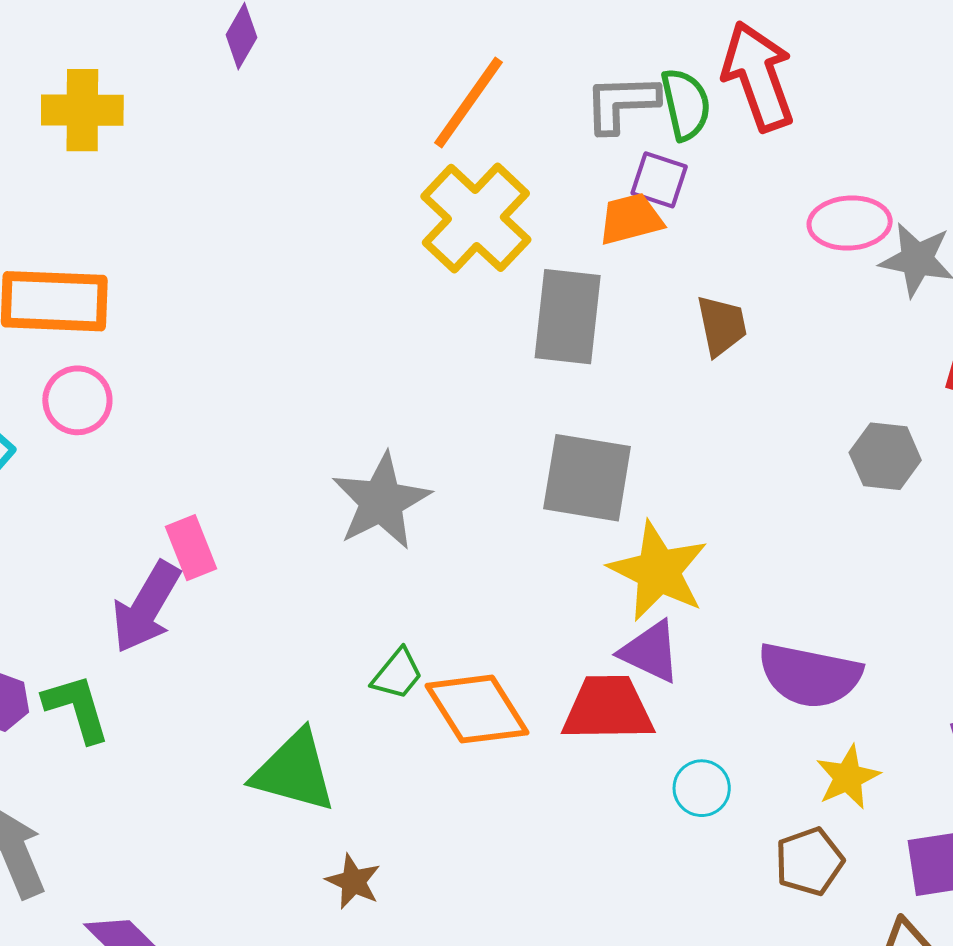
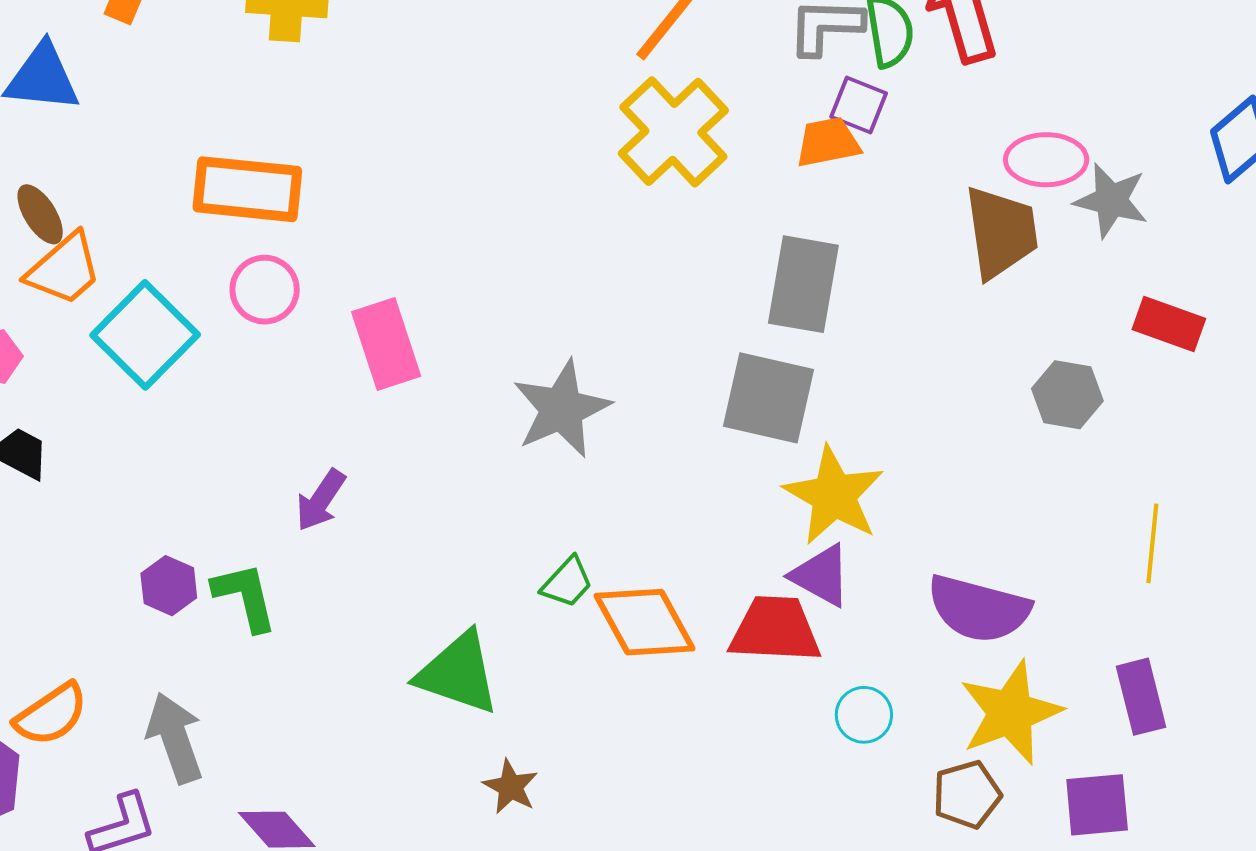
gray rectangle: (568, 317) -> (803, 284), moved
brown trapezoid: (722, 326) -> (1001, 232), moved, size x1.5
pink rectangle: (191, 548) -> (386, 344), moved, size x1.4
purple arrow: (146, 607) -> (321, 500), size x0.7
yellow star: (848, 777) -> (1010, 713), size x1.6

